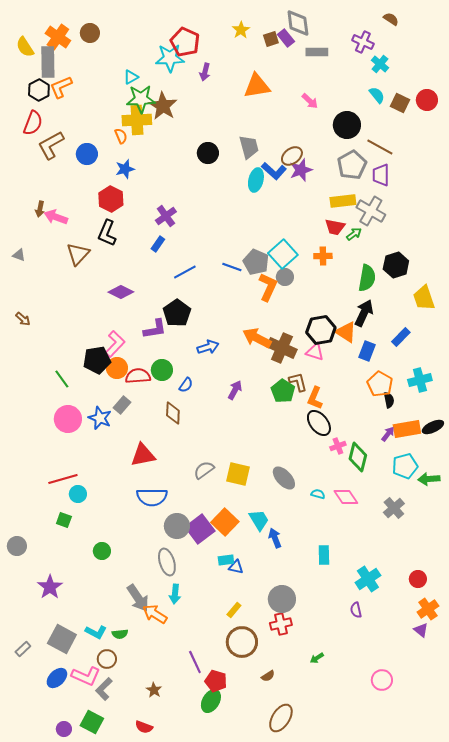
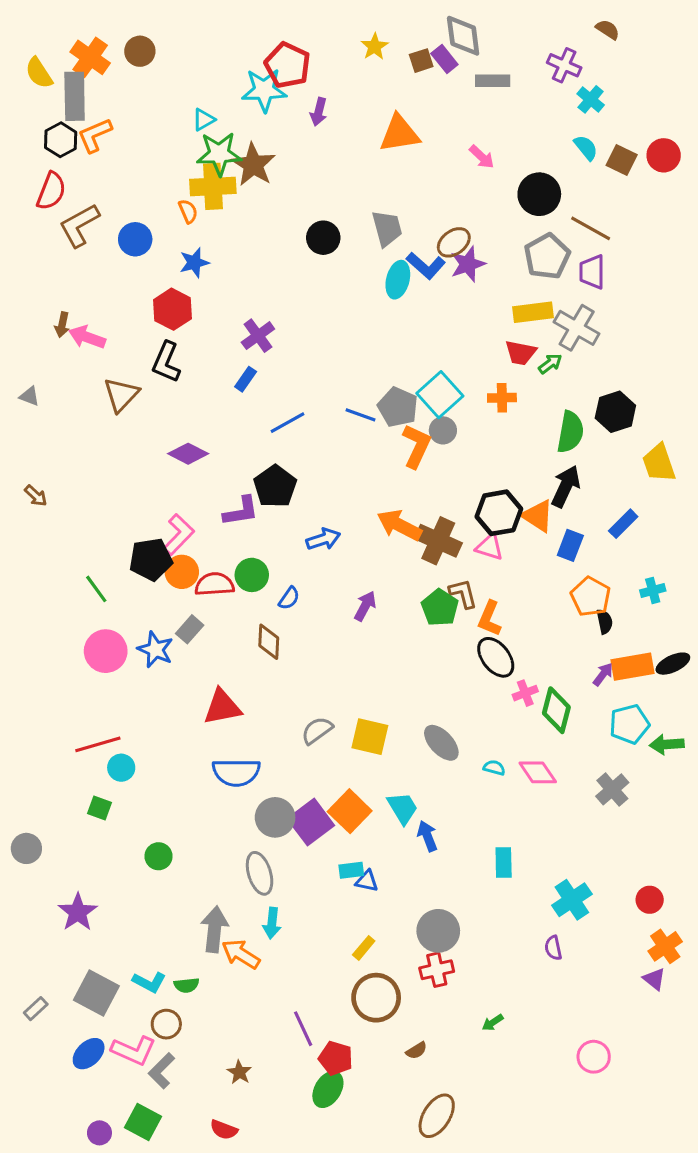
cyan cross: (420, 380) -> (653, 590), size x0.7
gray arrow: (138, 598) -> (214, 929), turned -140

